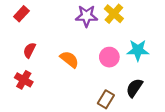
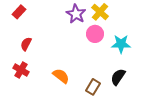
purple star: (86, 16) -> (76, 14), turned 30
pink circle: (109, 57) -> (95, 34), moved
orange semicircle: (69, 59) -> (61, 76), moved

